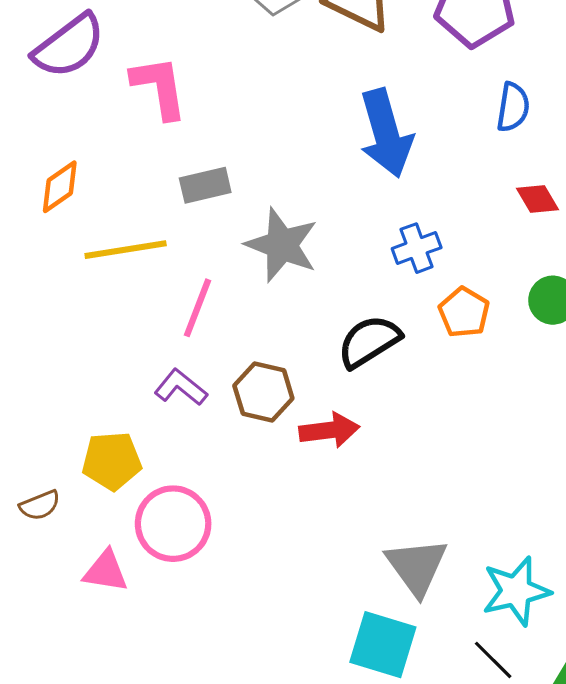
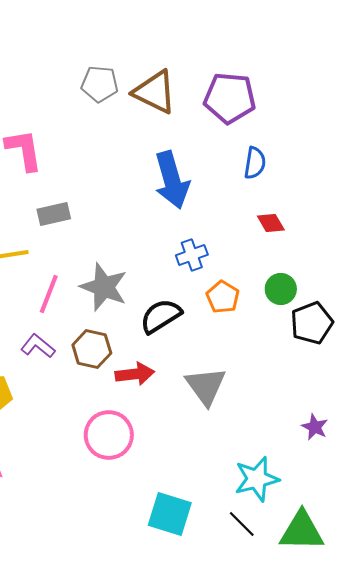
gray star: (282, 245) -> (104, 287), moved
pink circle: (173, 524) -> (109, 435), moved
gray triangle: (417, 567) -> (206, 386), moved

